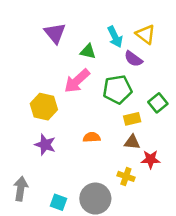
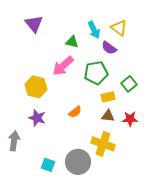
purple triangle: (55, 33) -> (34, 24), moved
orange semicircle: (92, 137) -> (75, 112), turned 144
red star: (151, 159) -> (130, 119), moved
yellow cross: (126, 176) -> (103, 144), size x1.6
gray arrow: (21, 189) -> (14, 141), moved

